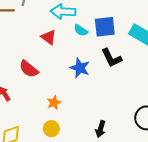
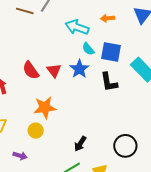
red triangle: (49, 37) -> (54, 70), moved
blue star: (80, 68) -> (79, 69), moved
orange star: (54, 103) -> (45, 108), size x1.6

